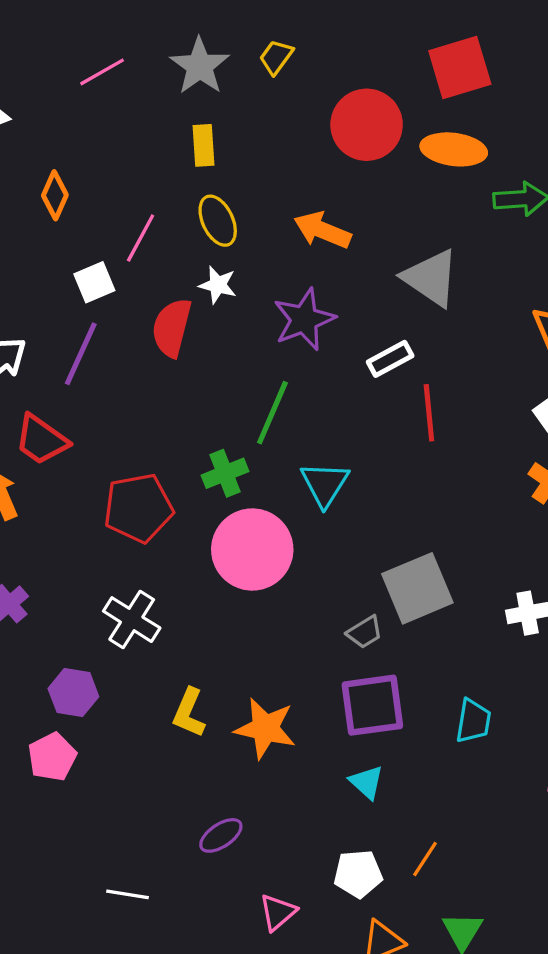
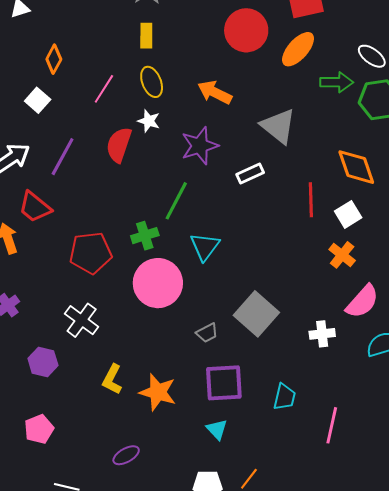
orange ellipse: (454, 149) -> (298, 49), turned -60
white square: (94, 282) -> (38, 100), moved, turned -30
red line: (429, 413) -> (311, 200), moved
gray square: (417, 588) -> (256, 314), turned -30
gray trapezoid: (365, 632) -> (207, 333), moved
pink pentagon: (52, 757) -> (39, 429), moved

